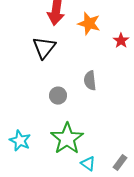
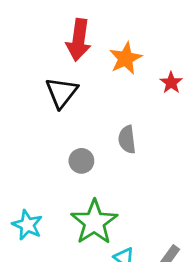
orange star: (89, 24) -> (126, 58), turned 30

